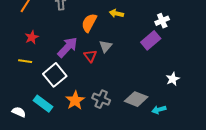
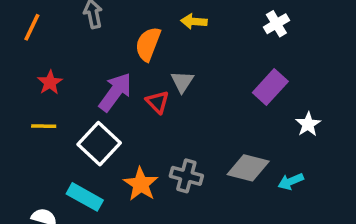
purple rectangle: (151, 40) -> (270, 87), moved

